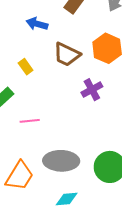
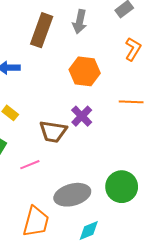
brown trapezoid: (67, 54) -> (53, 132), moved

